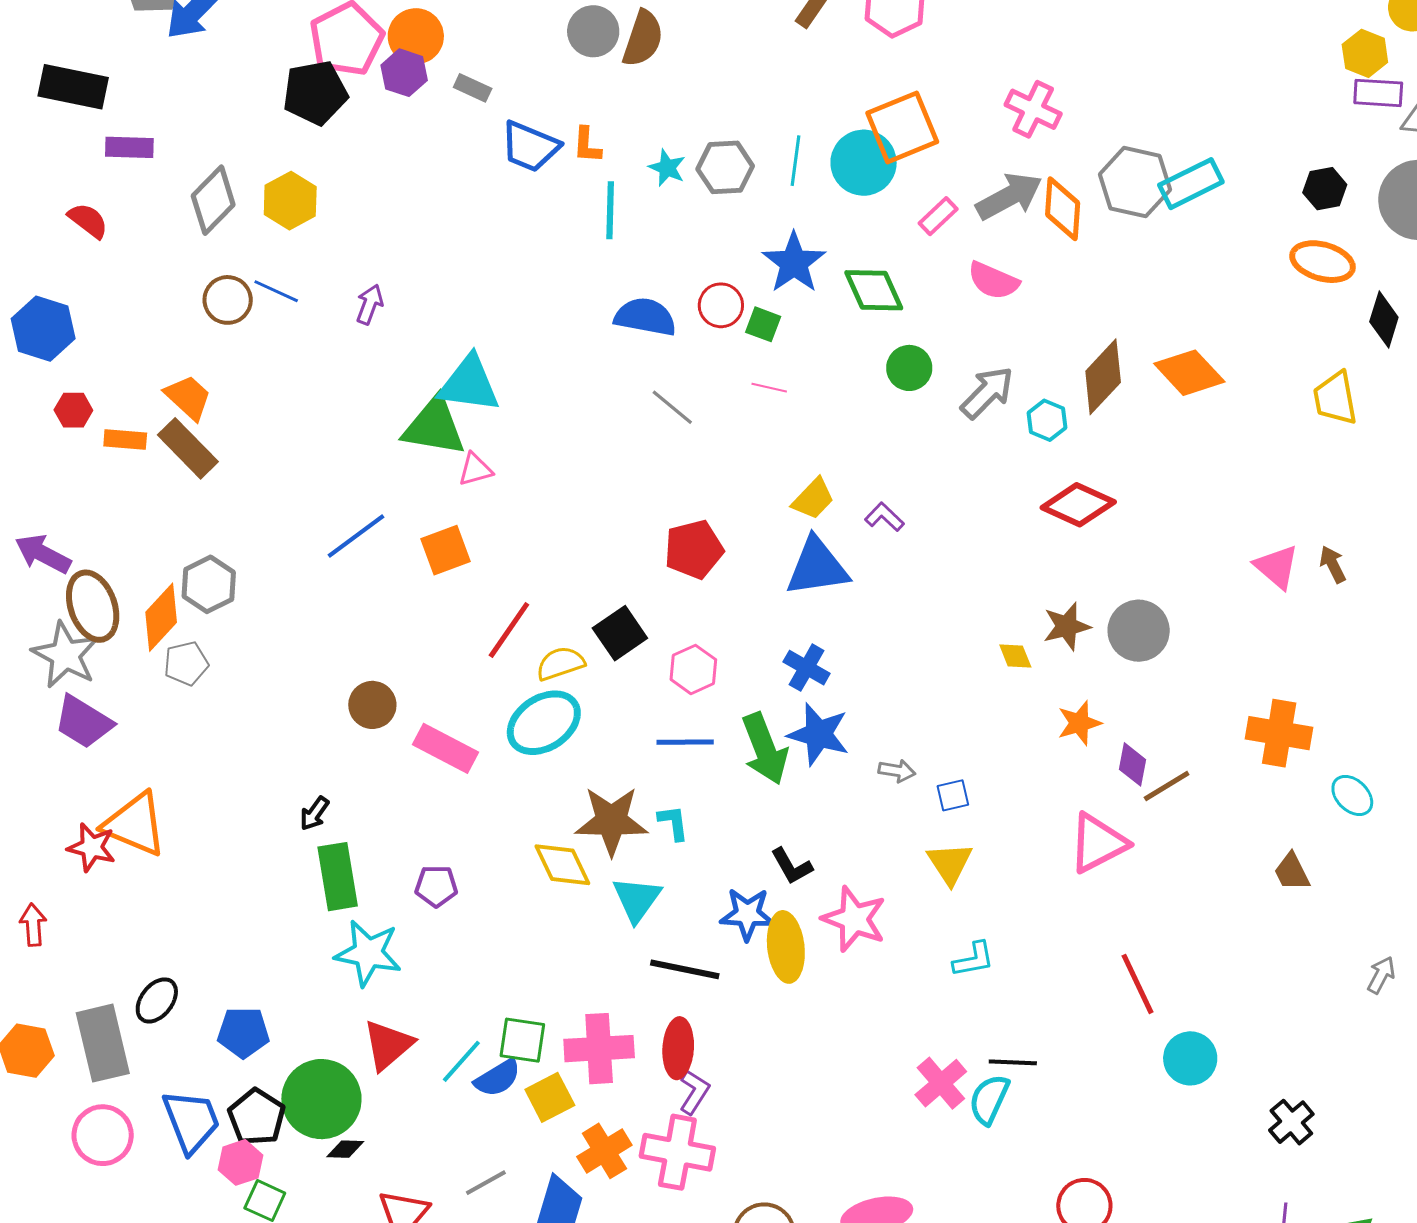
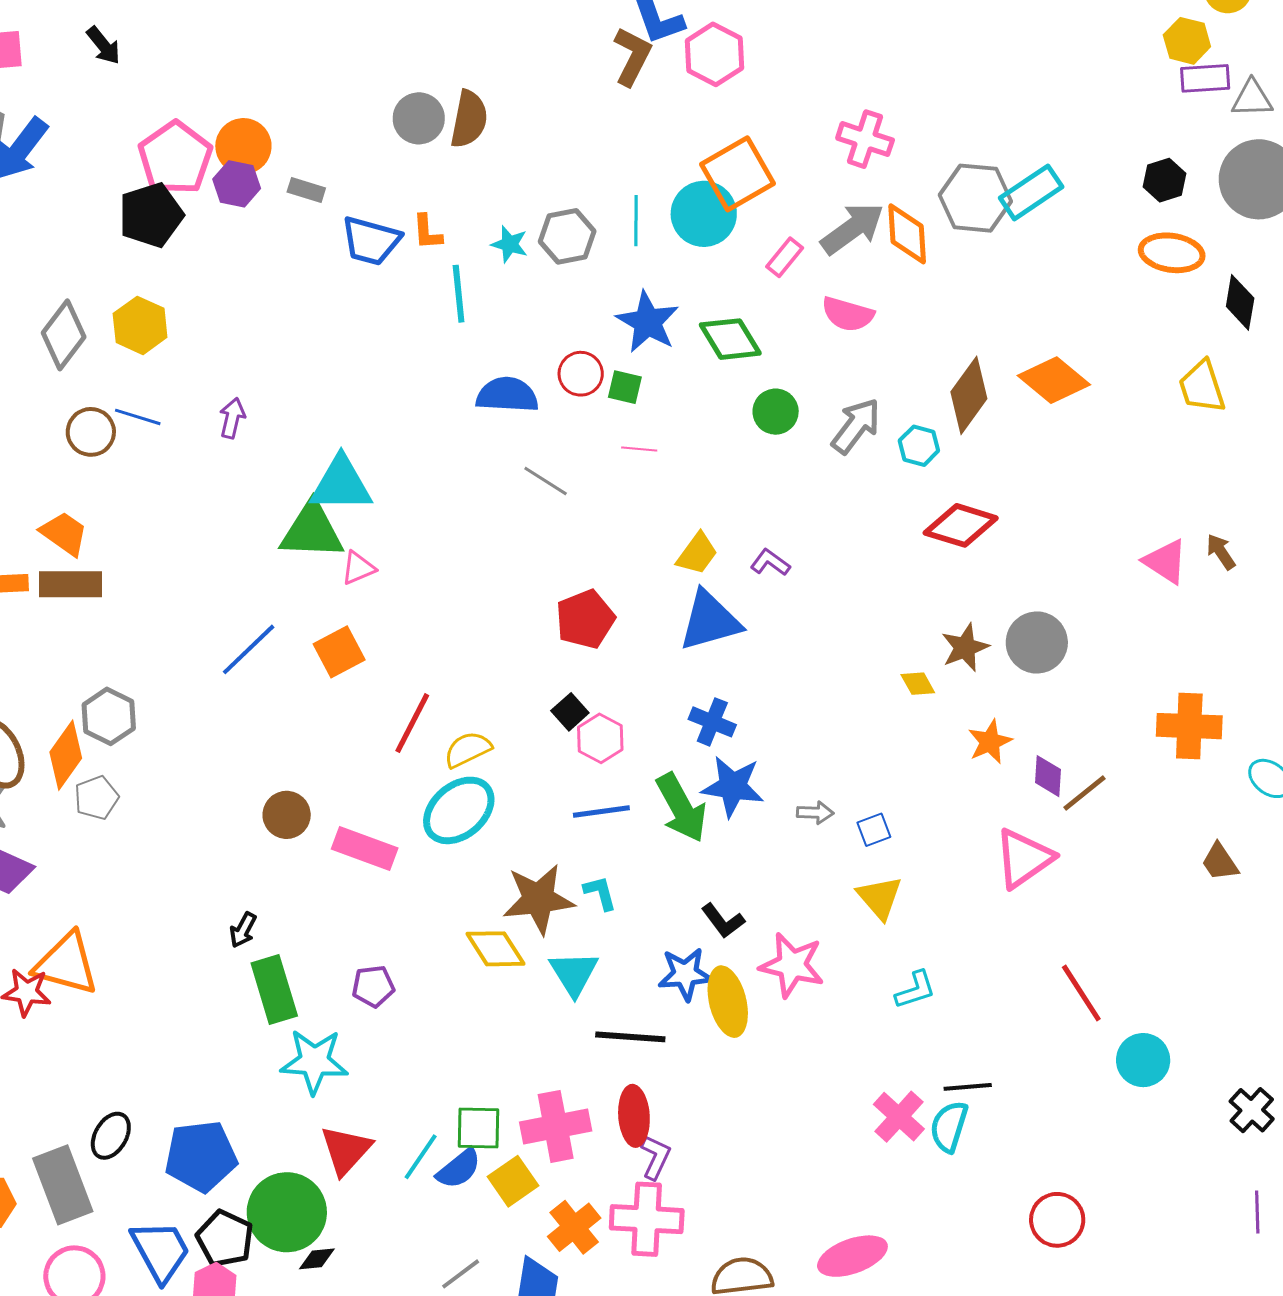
brown rectangle: (188, 448) -> (71, 584), turned -38
black square: (620, 633) -> (570, 712), moved, size x0.7
blue pentagon: (243, 1032) -> (201, 1156), size x1.4

